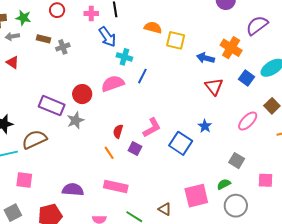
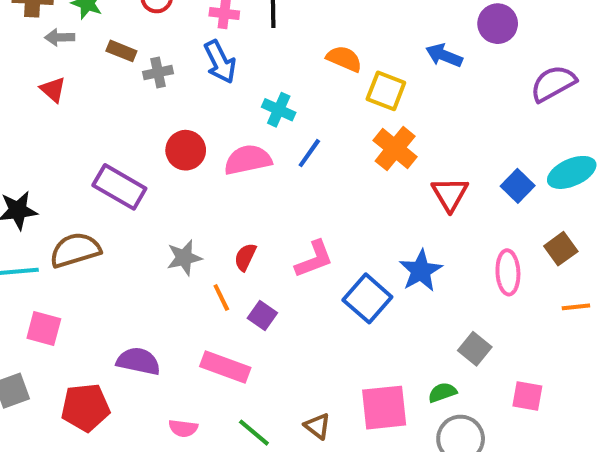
blue arrow: (107, 37) -> (220, 62), moved
orange cross: (231, 48) -> (395, 149), moved
blue arrow: (206, 58) -> (444, 55), moved
red circle: (82, 94) -> (186, 150), moved
gray star: (75, 120) -> (184, 258), moved
pink ellipse: (248, 121) -> (508, 272), turned -55
blue star: (205, 126) -> (421, 271), size x1.5
purple square: (135, 149) -> (262, 315), moved

